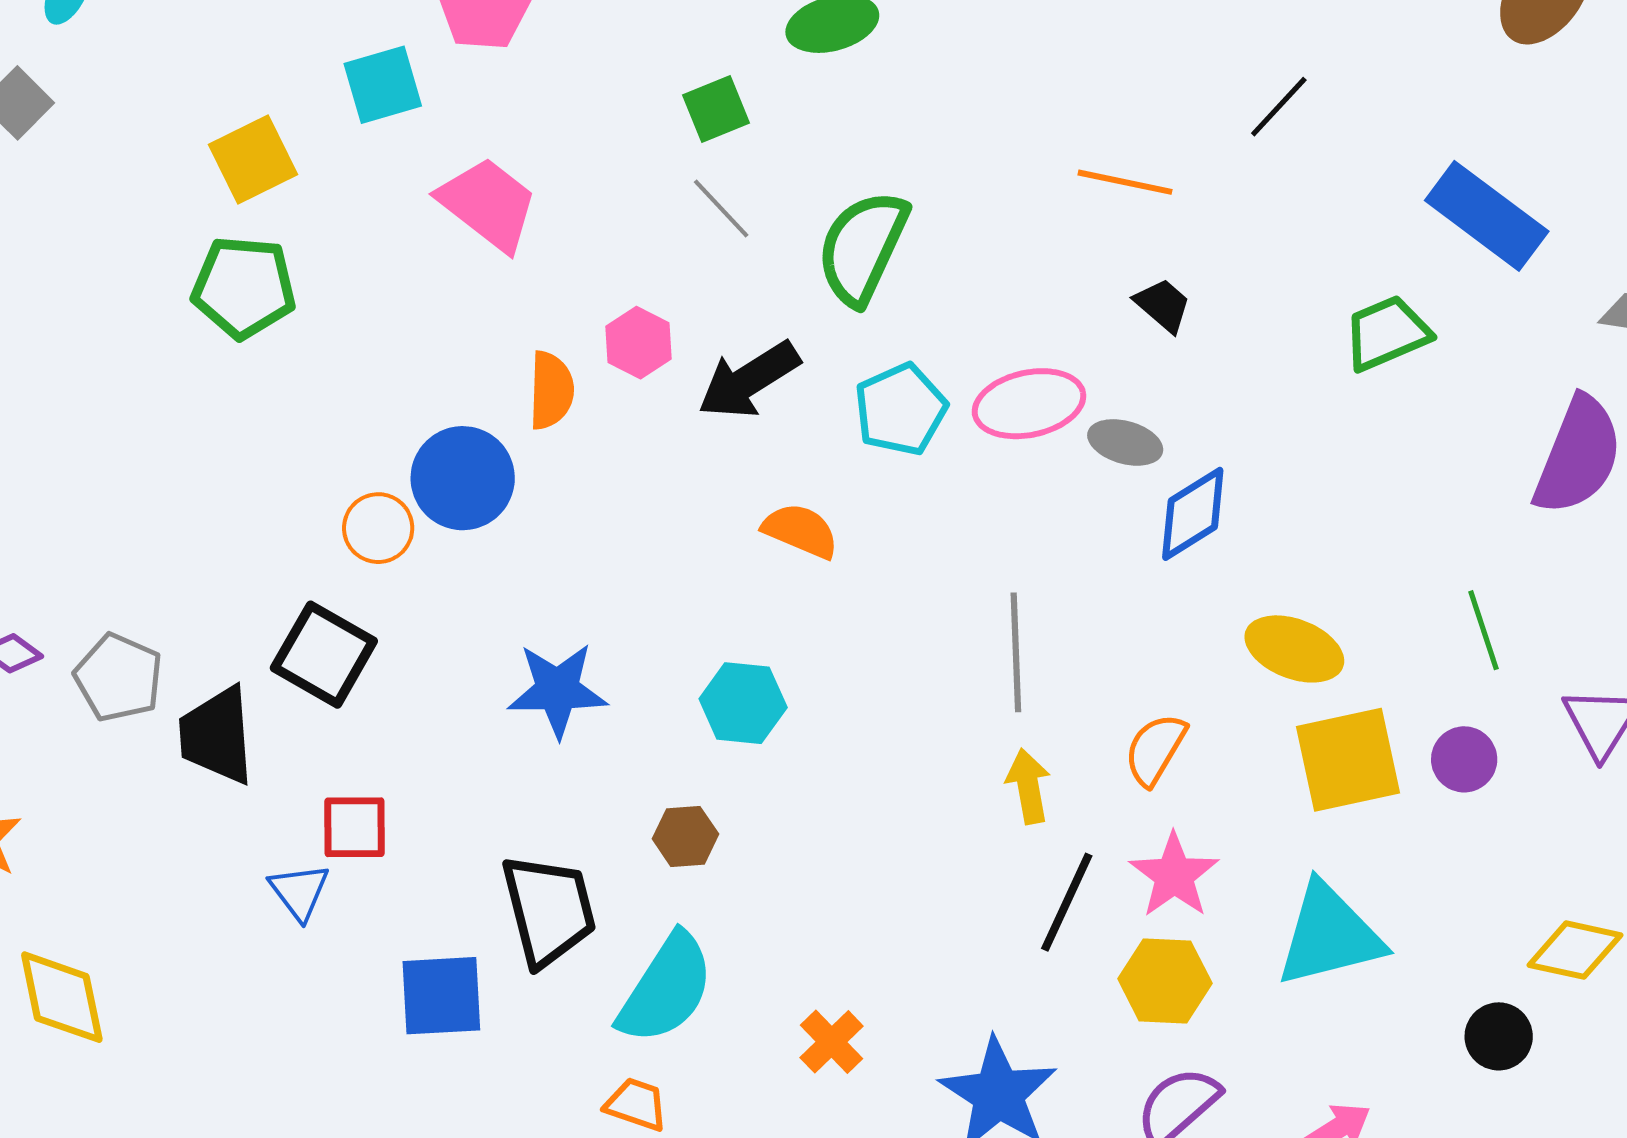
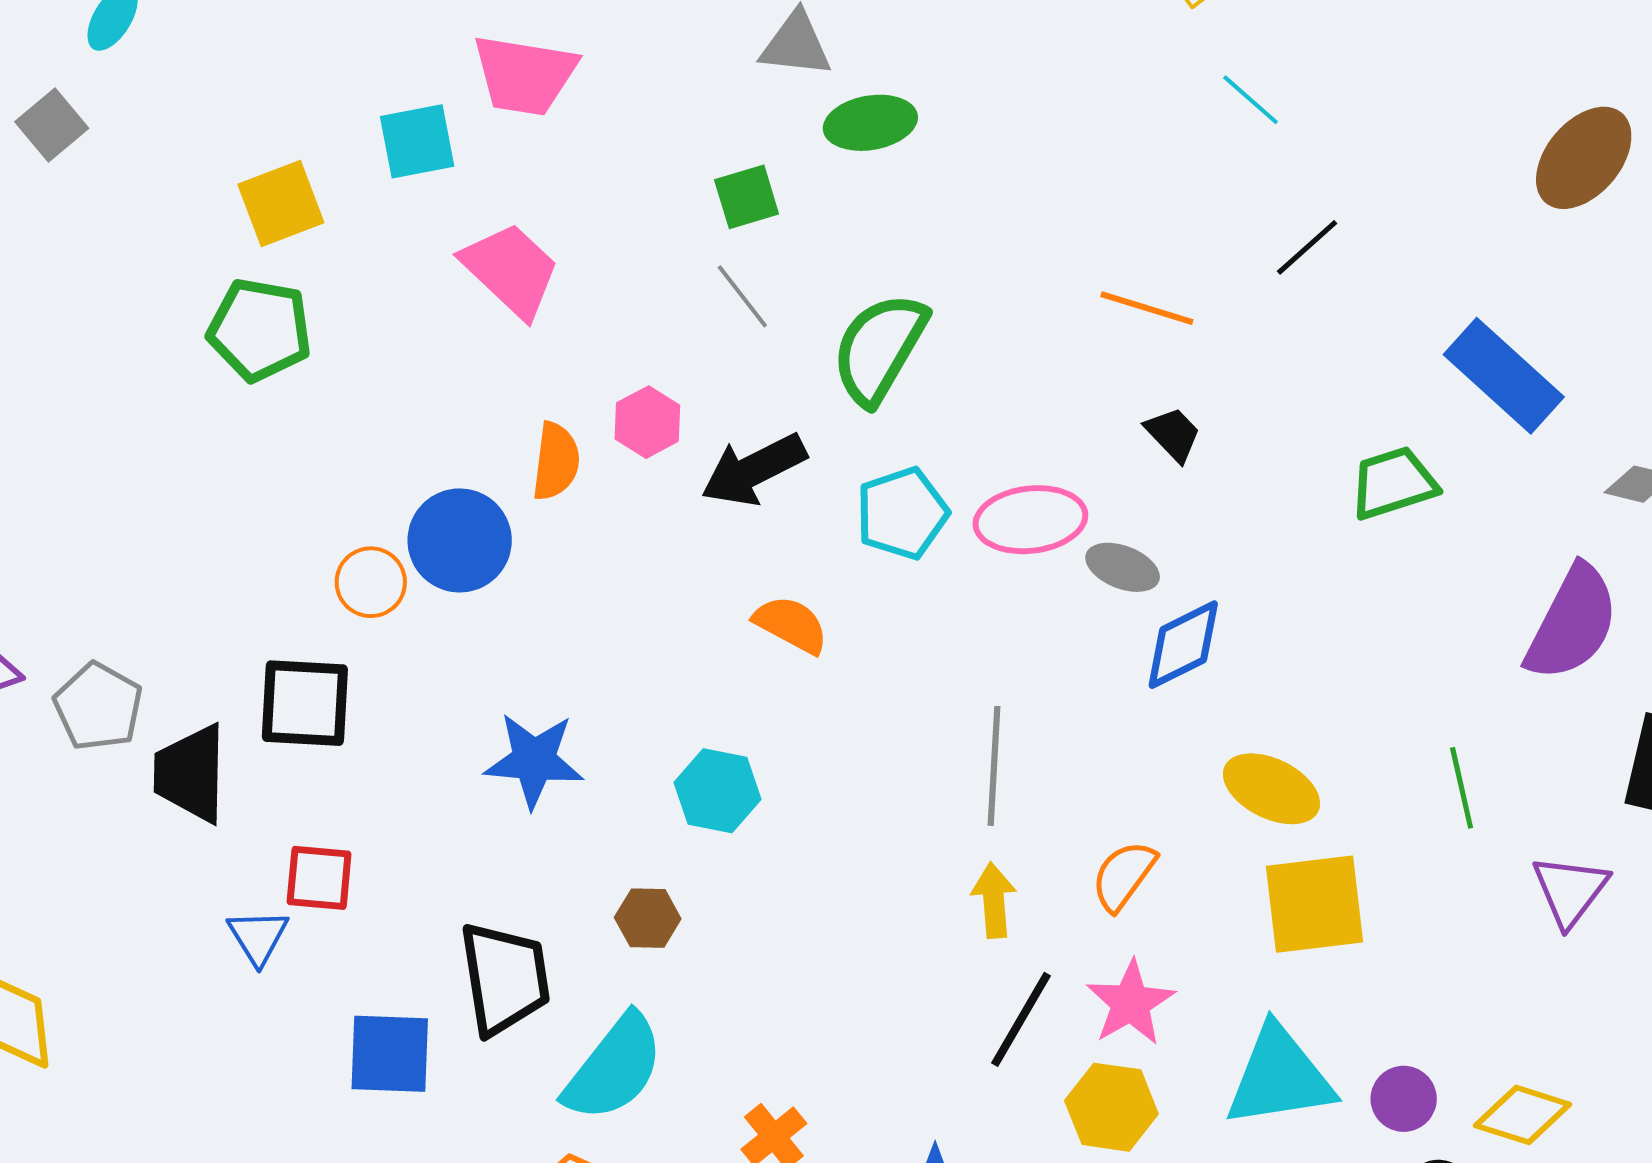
black square: (324, 655) -> (305, 703), turned -32
purple circle: (1464, 759) -> (1404, 1099), moved

